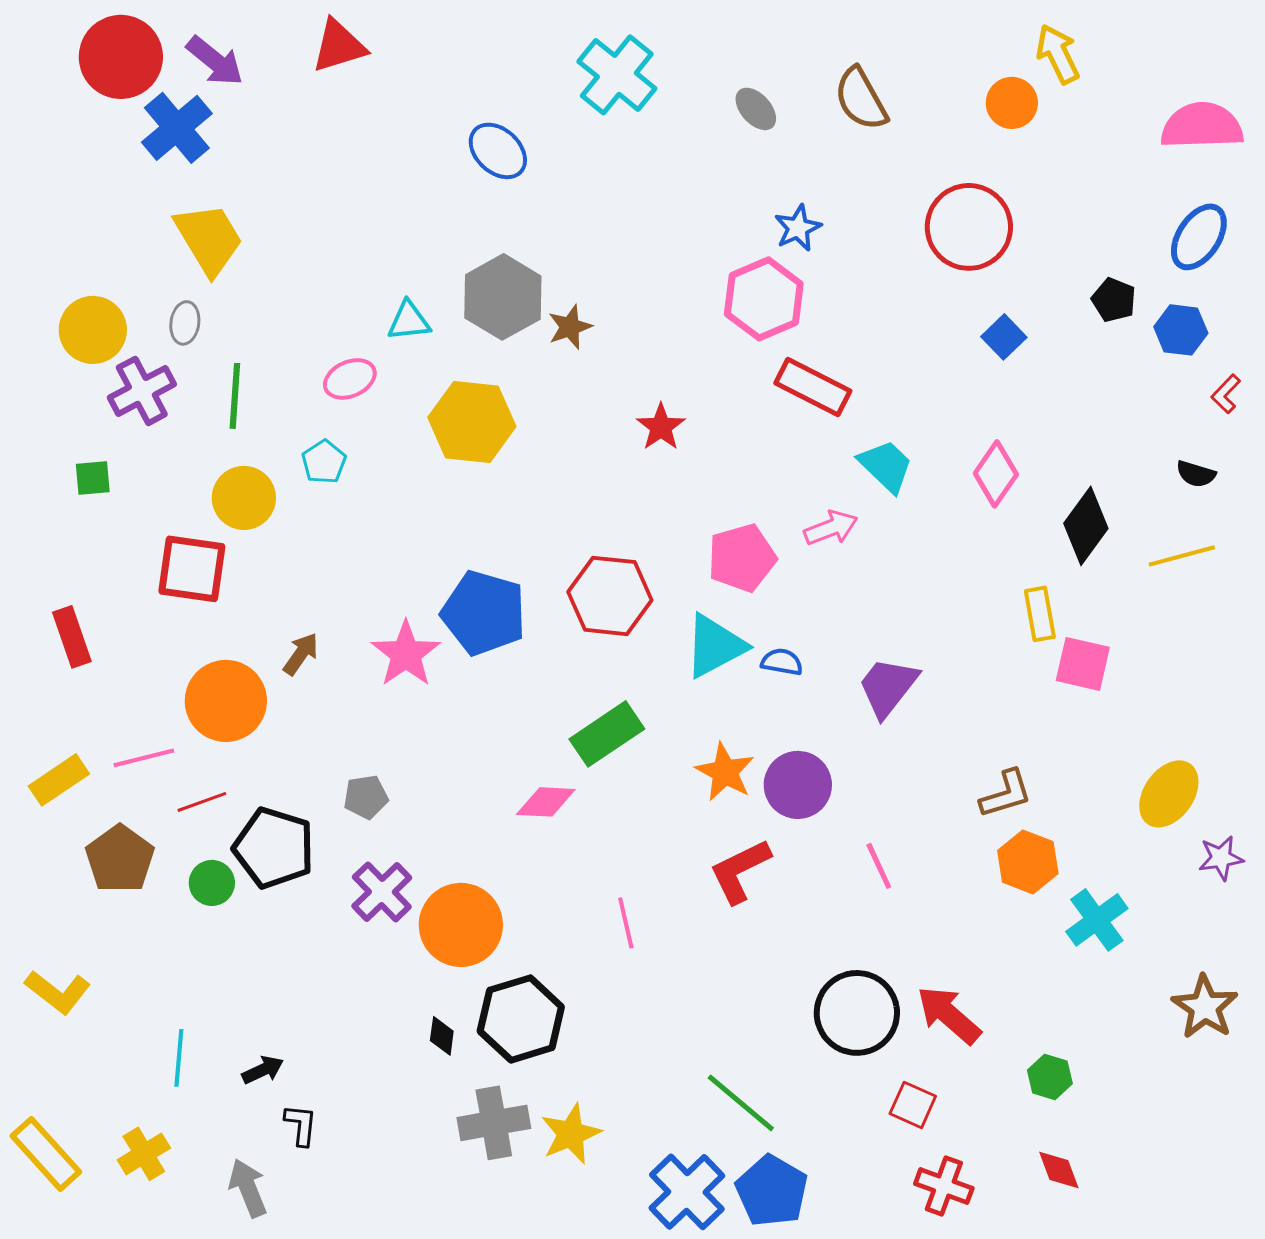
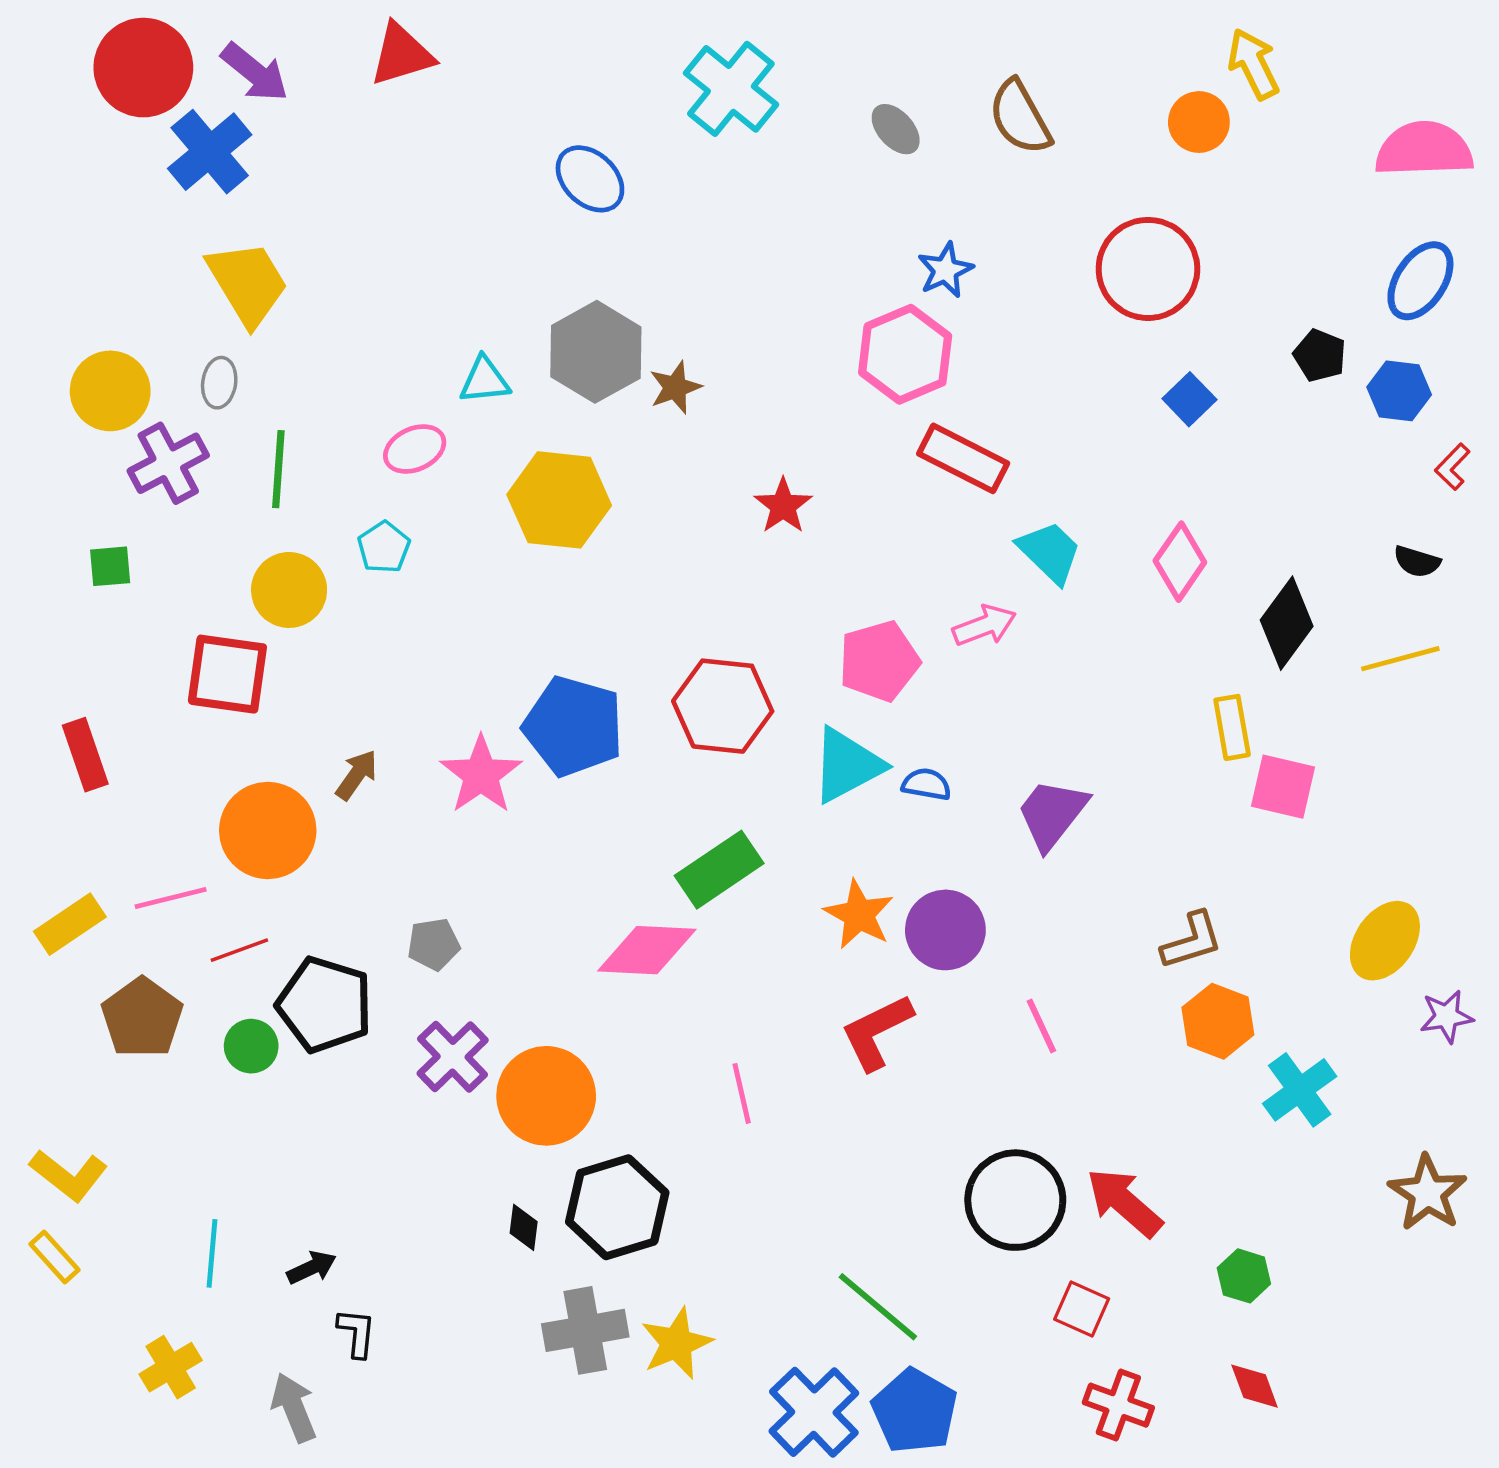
pink diamond: (546, 802) -> (647, 950), size x1.4
yellow rectangle: (46, 1154) -> (54, 1257), moved, size x0.6

